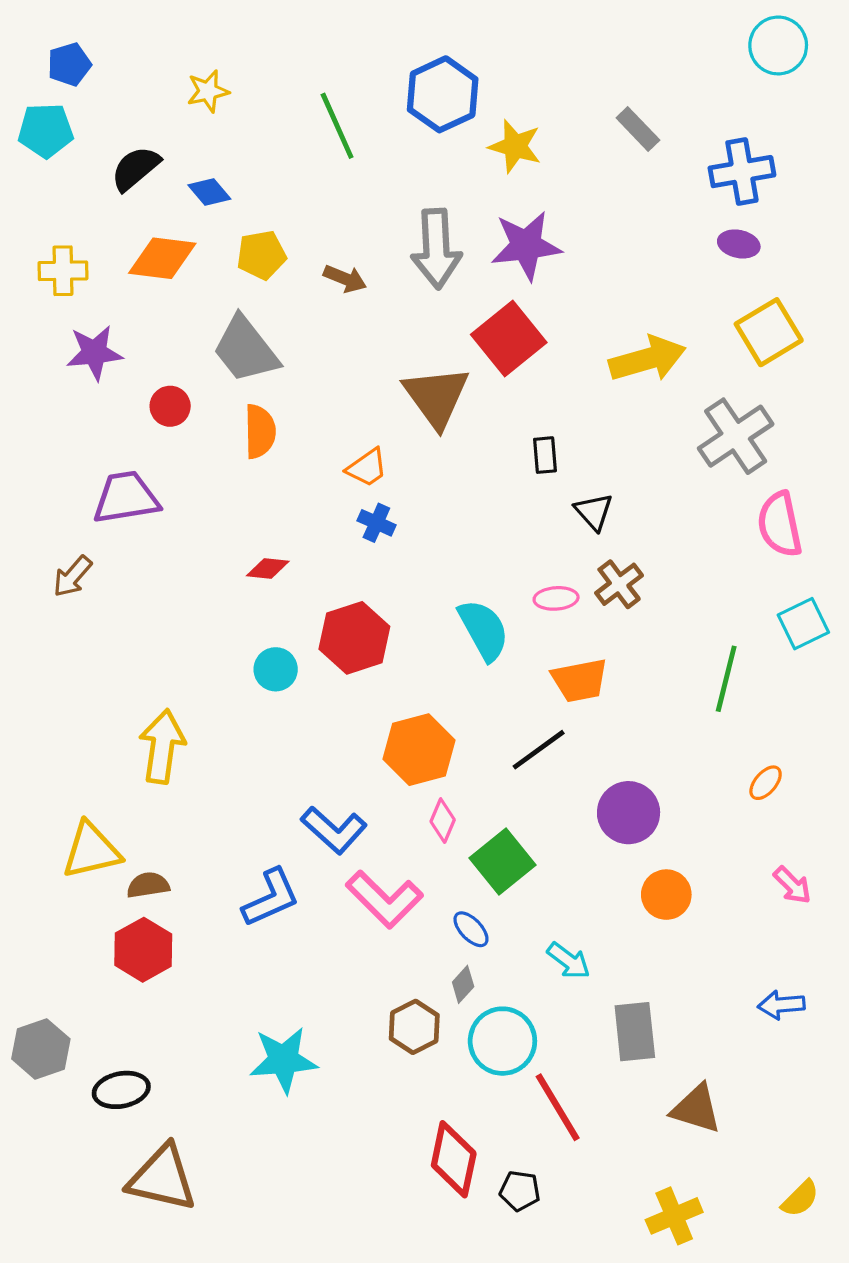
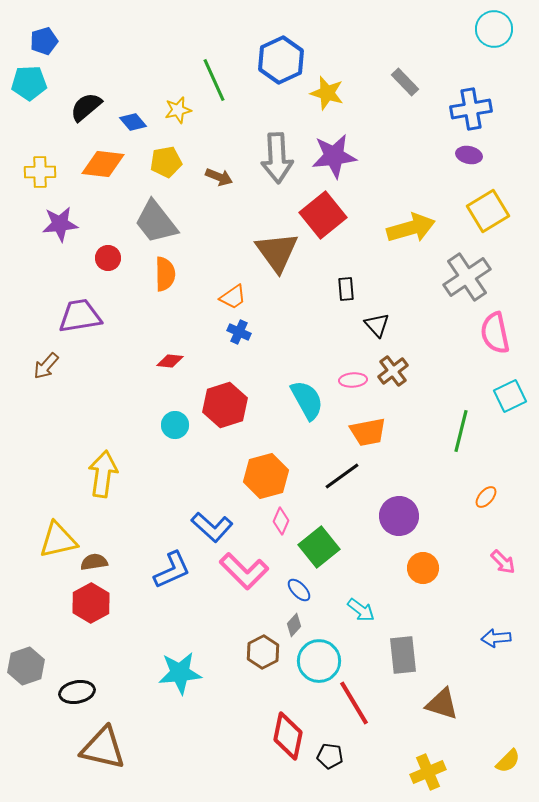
yellow star: (208, 91) -> (178, 110), moved

